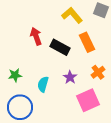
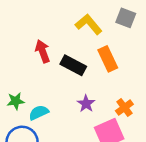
orange cross: (98, 72) -> (124, 107), moved
cyan semicircle: (43, 84) -> (39, 113), moved, turned 49

